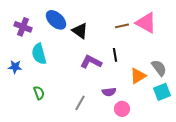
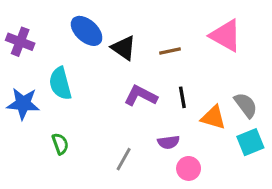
brown line: (122, 26) -> (170, 51), moved
purple cross: (23, 27) -> (20, 42), moved
black line: (115, 55) -> (182, 97), moved
blue star: (15, 67) -> (23, 104), size x1.5
orange triangle: (138, 76) -> (213, 117), turned 48

